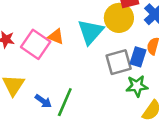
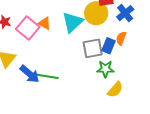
blue arrow: (43, 101) -> (30, 74), size x1.5
green line: (65, 102) -> (47, 76), turned 70

